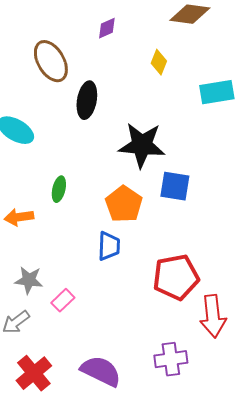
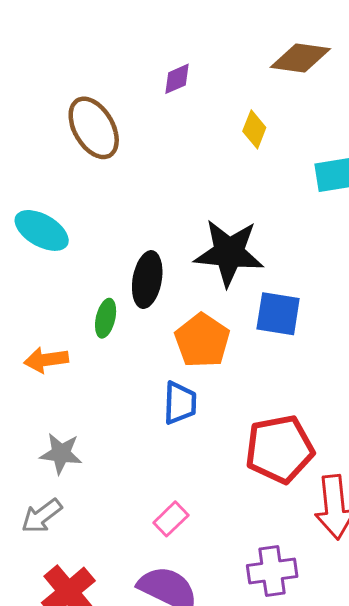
black ellipse: (87, 100) -> (147, 280), moved
pink rectangle: (63, 300) -> (171, 519), moved

